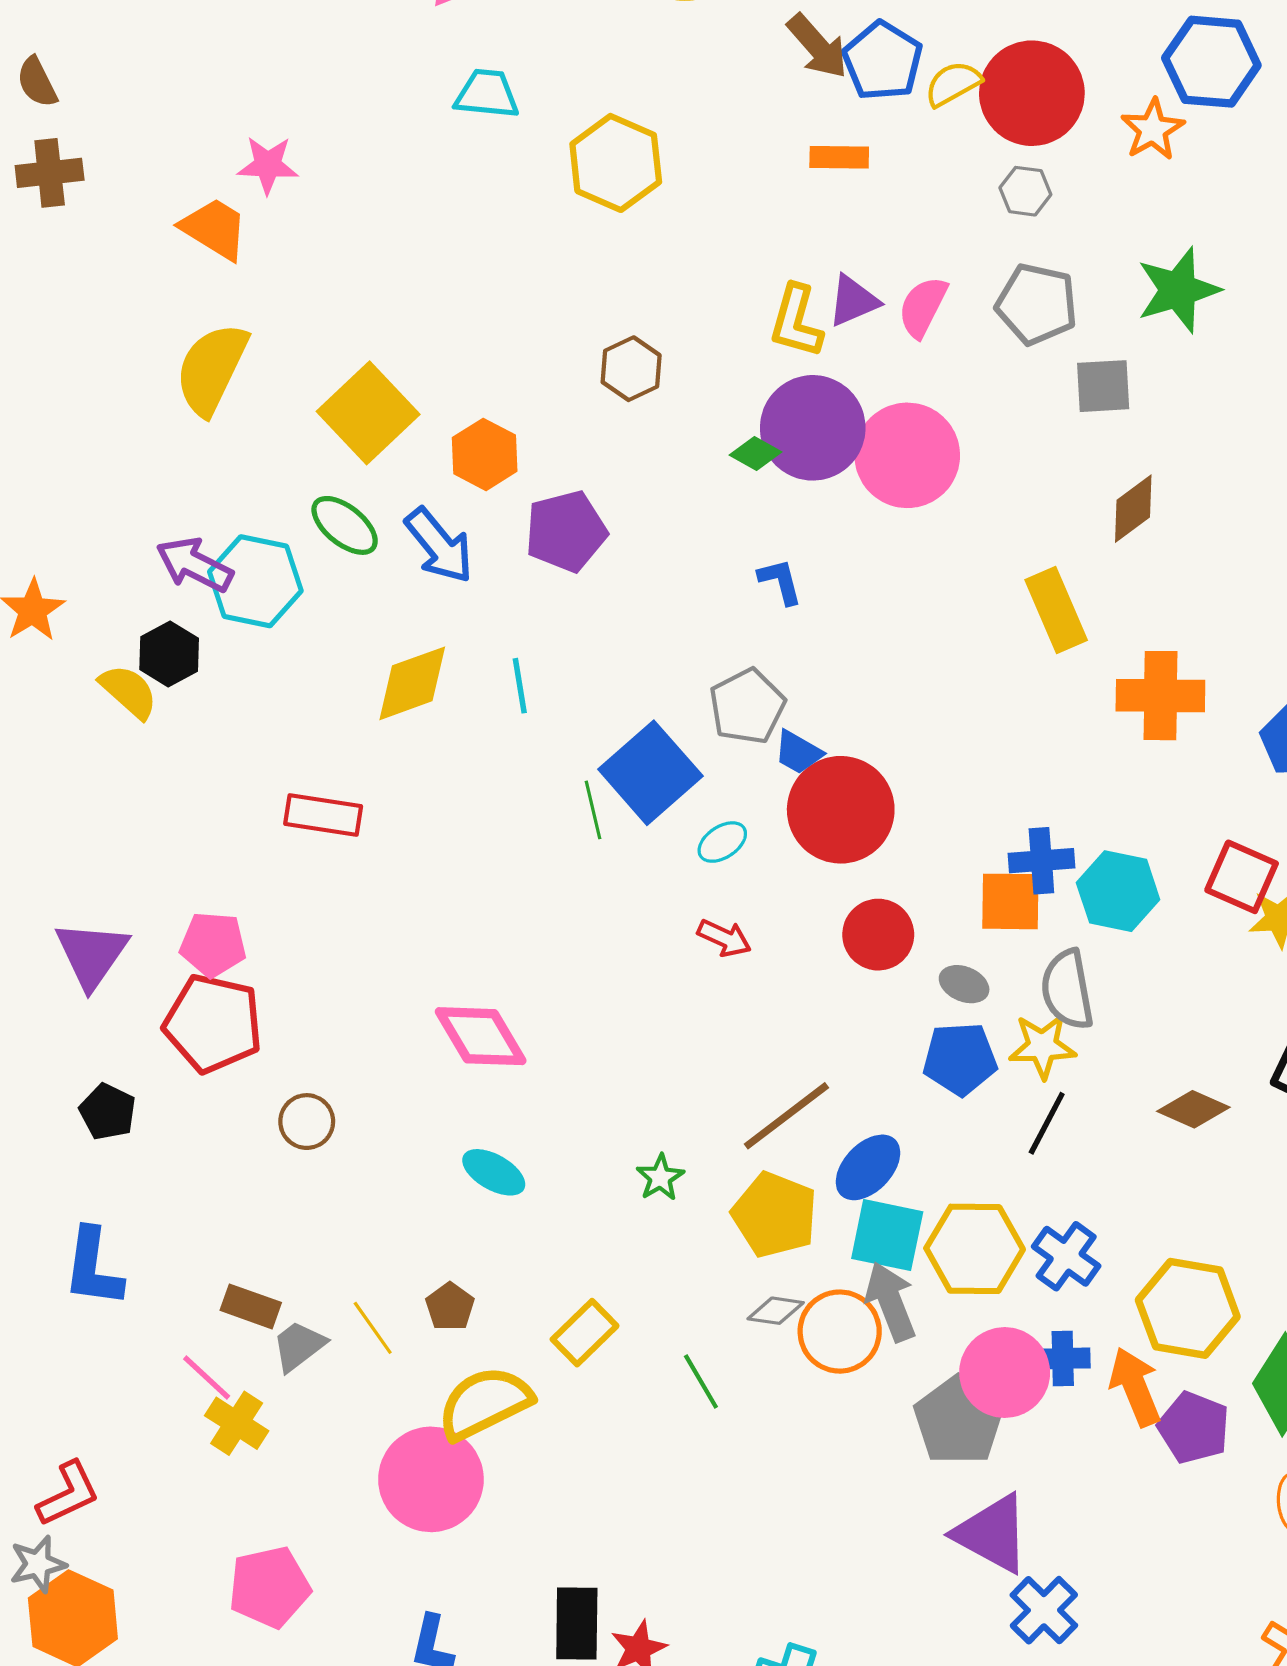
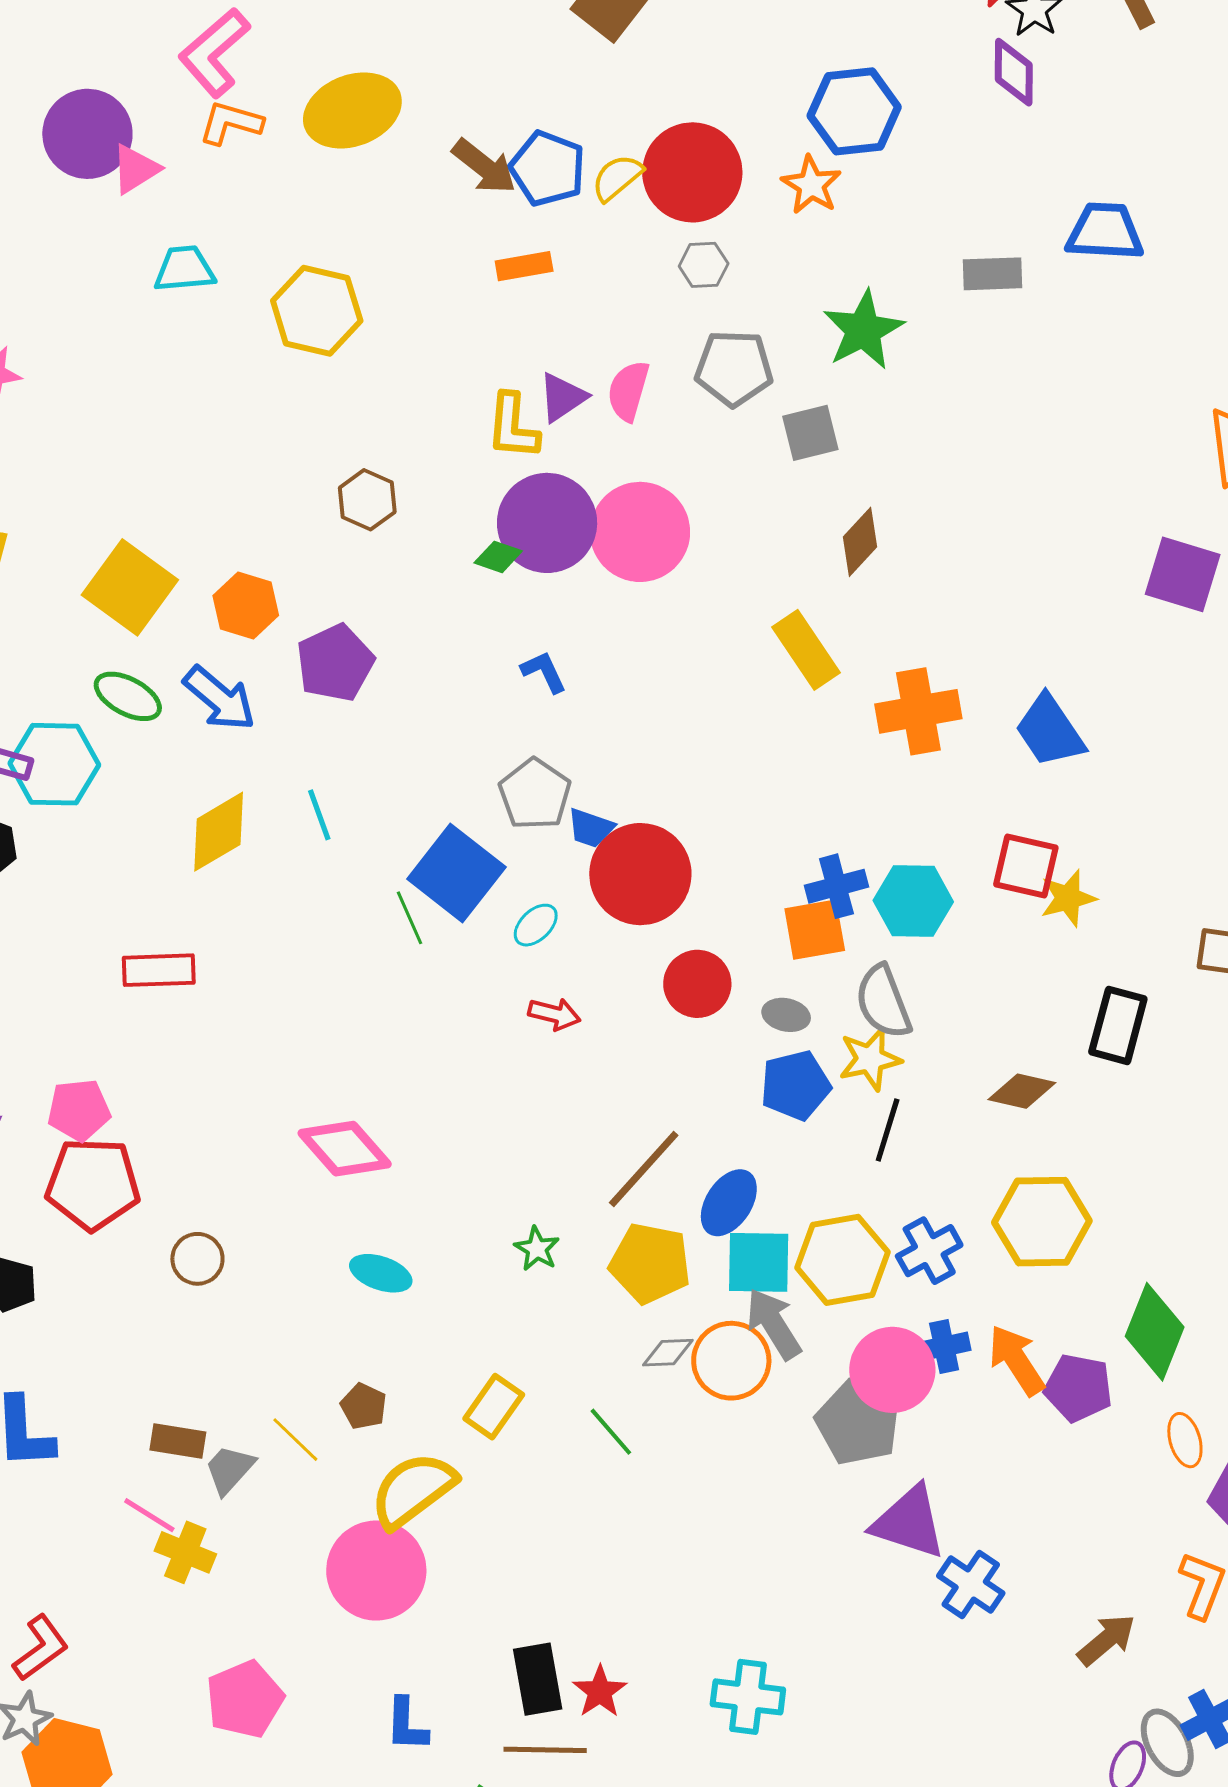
blue cross: (1066, 1256) -> (929, 1251), turned 36
yellow hexagon: (1188, 1308) -> (1042, 1222), moved

